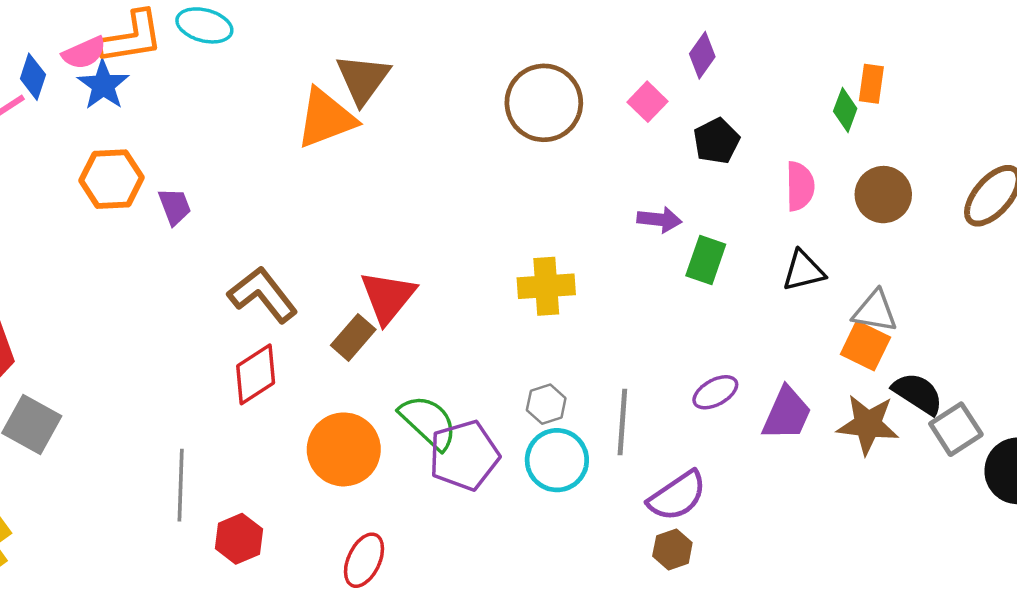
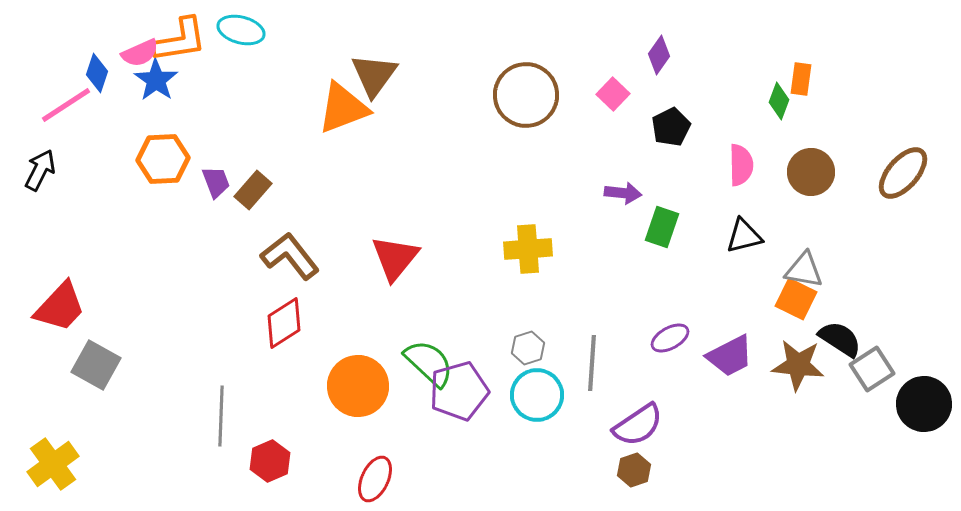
brown rectangle: (353, 337) -> (253, 190), moved
purple trapezoid: (787, 414) -> (730, 356), turned 39

